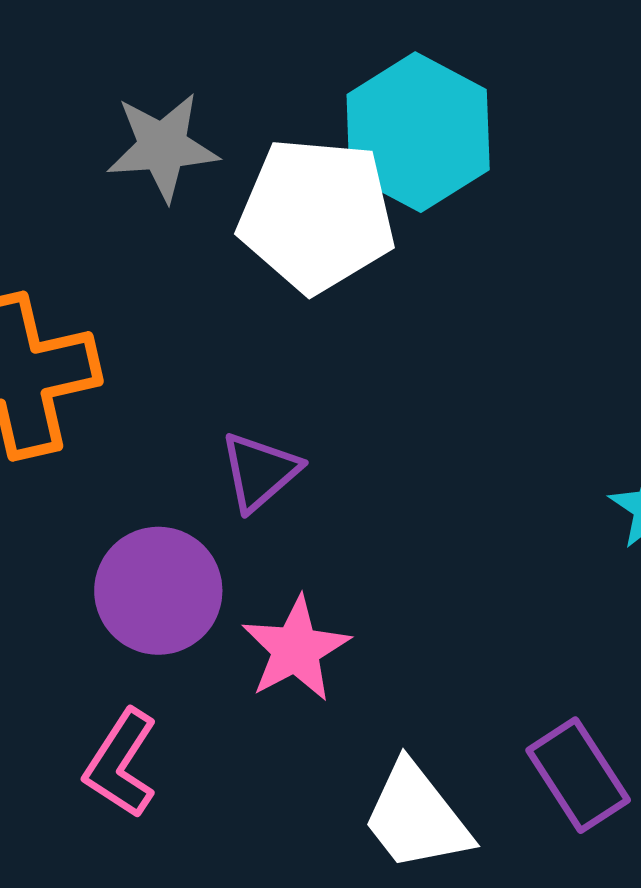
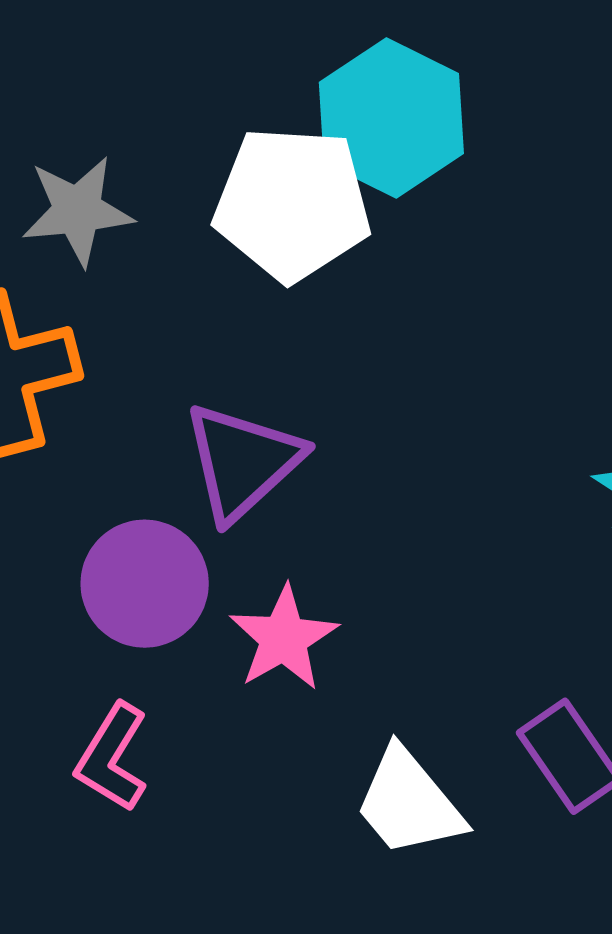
gray star: (163, 147) -> (77, 211), moved
purple triangle: (260, 471) -> (243, 462), size x1.5

